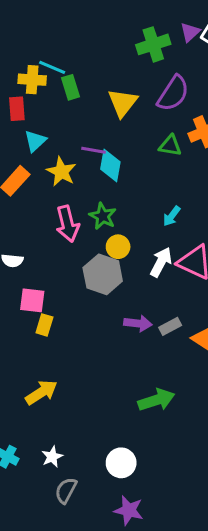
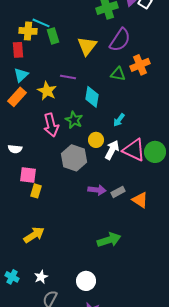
cyan triangle: (35, 141) -> (21, 75), moved
cyan diamond: (110, 166) -> (92, 97), moved
yellow circle: (118, 247) -> (96, 140), moved

